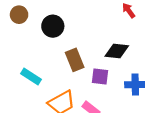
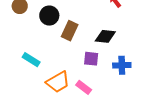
brown rectangle: (75, 60) -> (70, 31), moved, turned 48

